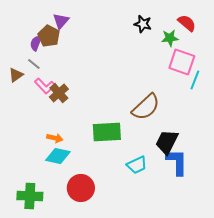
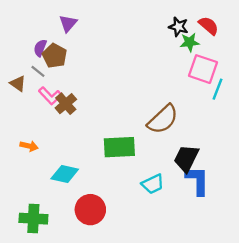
black star: (143, 24) -> (178, 27), moved
brown pentagon: (49, 36) -> (55, 56), moved
brown triangle: (16, 75) -> (18, 84), turned -49
orange arrow: (55, 138) -> (29, 146), moved

